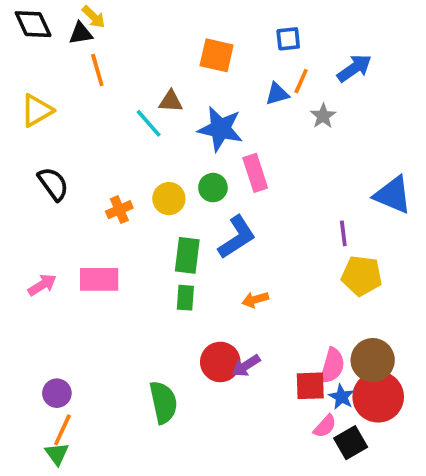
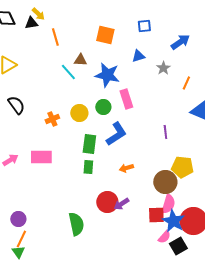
orange line: (97, 70) -> (55, 37), moved
orange line: (301, 81) -> (186, 83), moved
purple line: (343, 233) -> (165, 132), moved
yellow pentagon: (362, 276) -> (182, 167), moved
brown circle: (373, 360) -> (165, 182), moved
blue star: (341, 397) -> (173, 221), size x1.6

